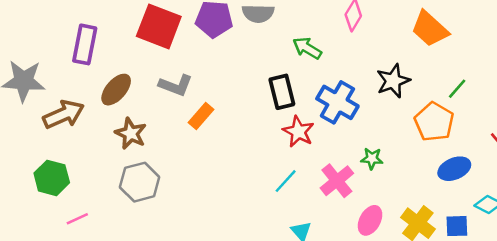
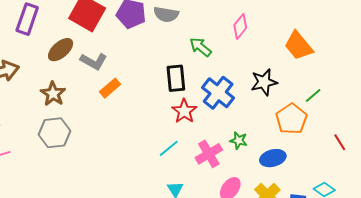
brown ellipse: (116, 90) -> (61, 50), moved
blue ellipse: (454, 169) -> (273, 158), moved

